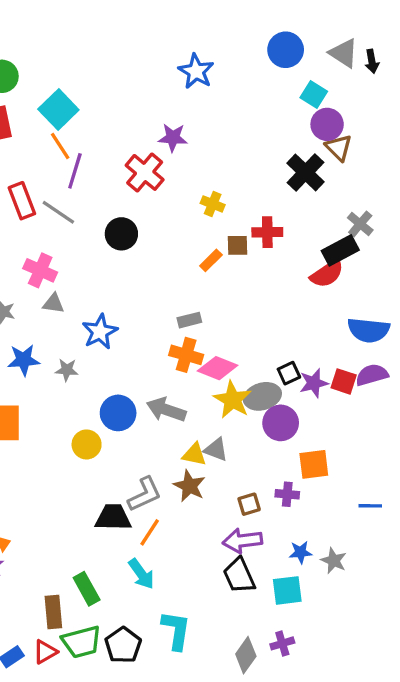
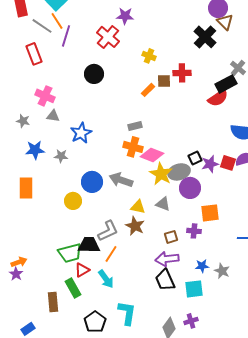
gray line: (58, 212) -> (42, 26), moved
gray triangle: (216, 449) -> (163, 204), moved
green trapezoid: (82, 642) -> (70, 253), moved
red triangle: (45, 652) -> (82, 270), moved

